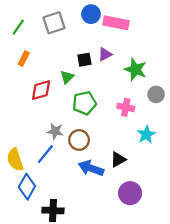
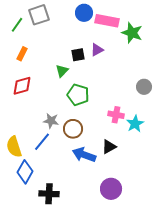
gray square: (54, 23) -> (39, 15), moved
green star: (135, 69) -> (132, 33), moved
red diamond: (41, 90) -> (22, 86), moved
green pentagon: (84, 103) -> (78, 95), turned 30
pink cross: (126, 107) -> (116, 115), moved
purple circle: (130, 193) -> (111, 189), moved

